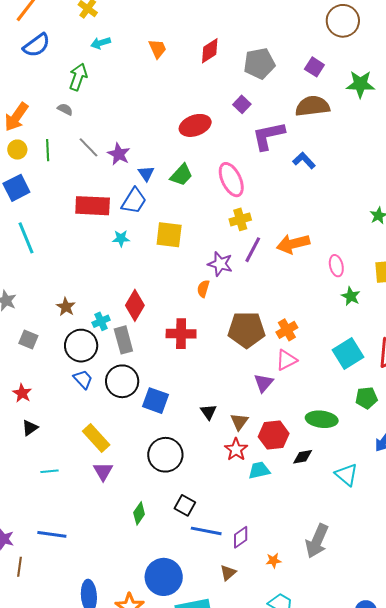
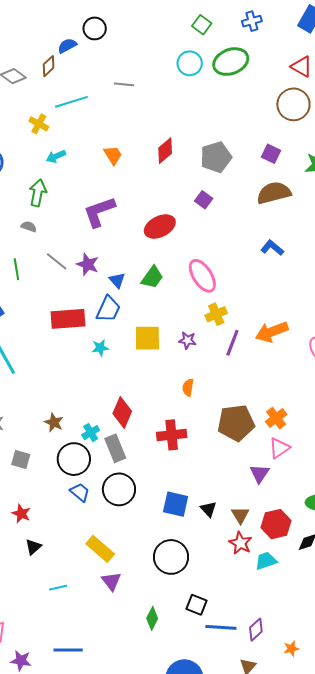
purple L-shape: (268, 136) -> (99, 212), moved
purple star: (220, 264) -> (187, 340), moved, size x0.7
blue square: (156, 401) -> (176, 504), moved

